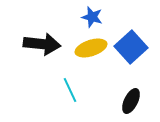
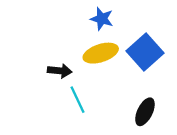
black arrow: (42, 44) -> (60, 71), moved, size x0.6

